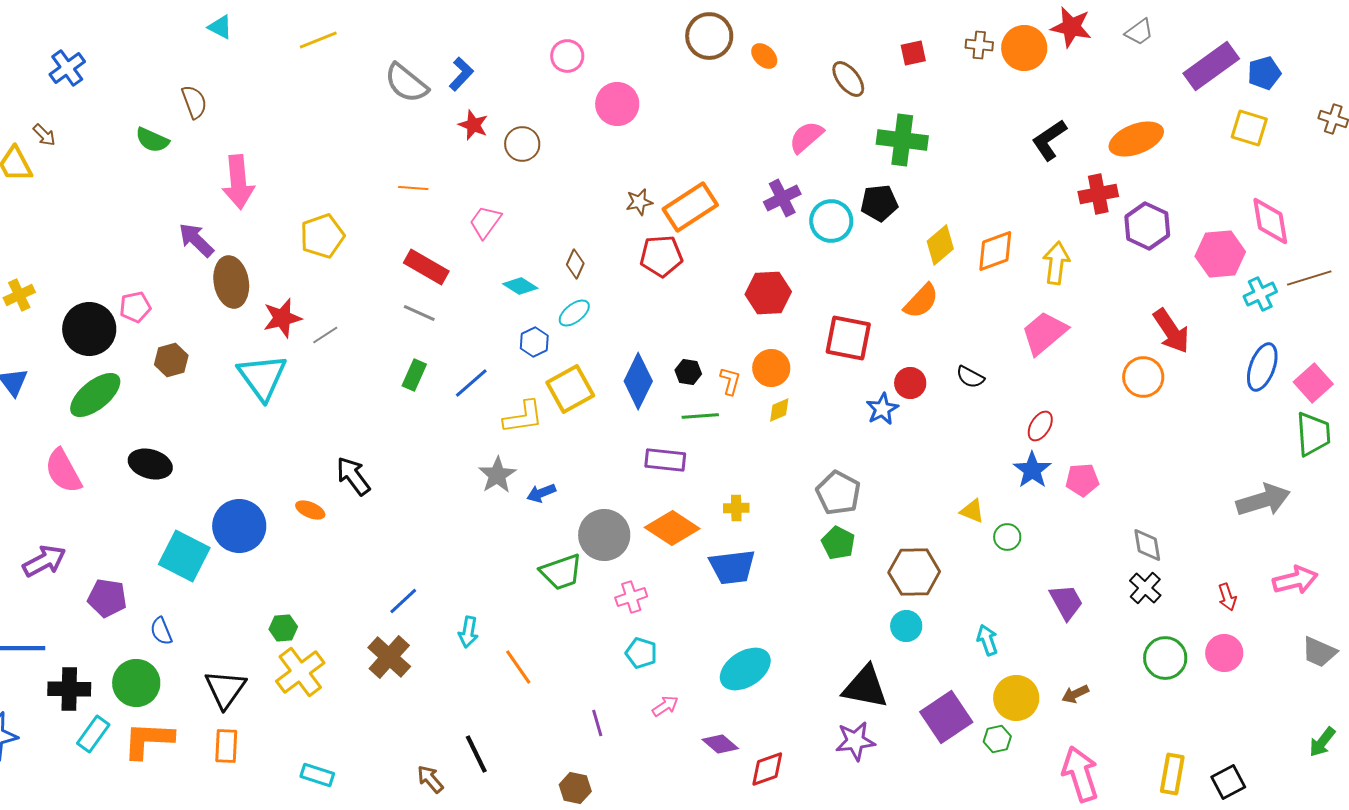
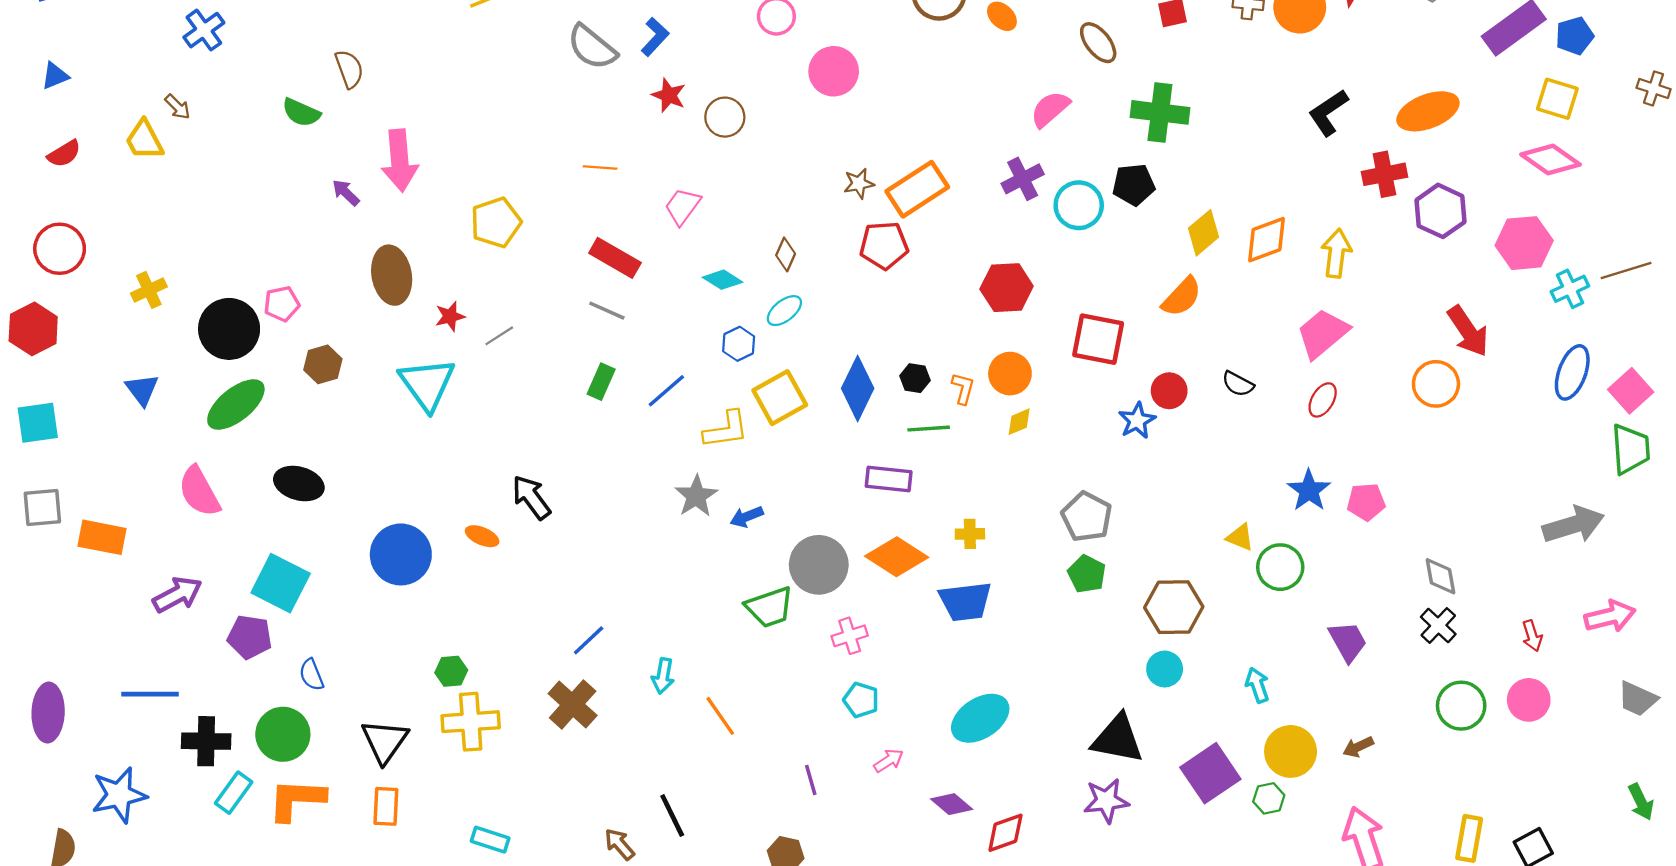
pink diamond: (1270, 221) -> (1550, 159), moved, turned -45
purple arrow: (196, 240) -> (346, 193), moved, size x0.7
red star: (282, 318) -> (450, 316), size x0.7
red ellipse: (1040, 426) -> (1323, 400), moved
green circle: (1007, 537) -> (1280, 567), size x1.5
cyan square: (184, 556) -> (281, 583), moved
yellow cross: (300, 672) -> (471, 722), turned 33
green arrow: (1322, 742) -> (1641, 802), turned -64

